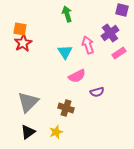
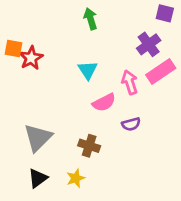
orange square: (20, 29) -> (13, 48), moved
pink arrow: (88, 45) -> (130, 82), moved
pink rectangle: (119, 53) -> (161, 71), size x1.5

